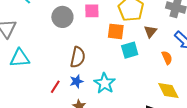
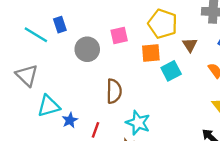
blue star: (76, 81) -> (70, 120), moved
cyan star: (105, 83) -> (138, 123), moved

